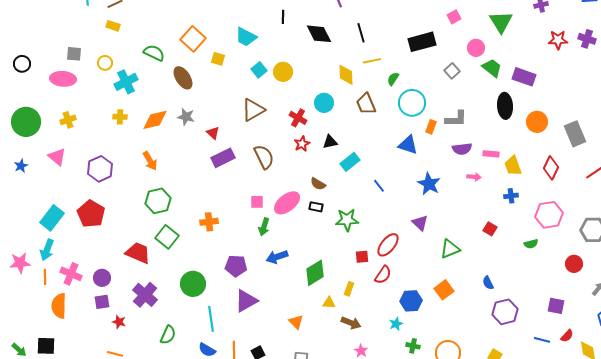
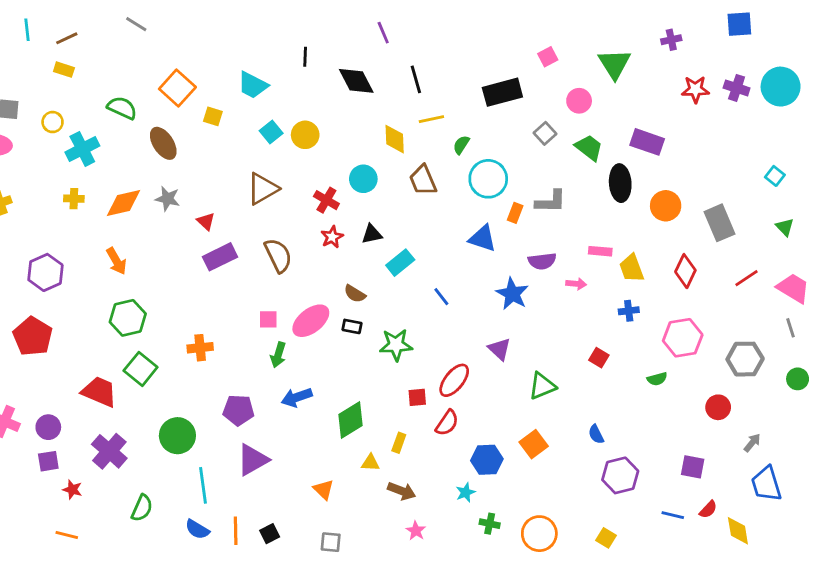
green trapezoid: (492, 68) -> (589, 148), moved
purple semicircle: (462, 149) -> (542, 261), moved

